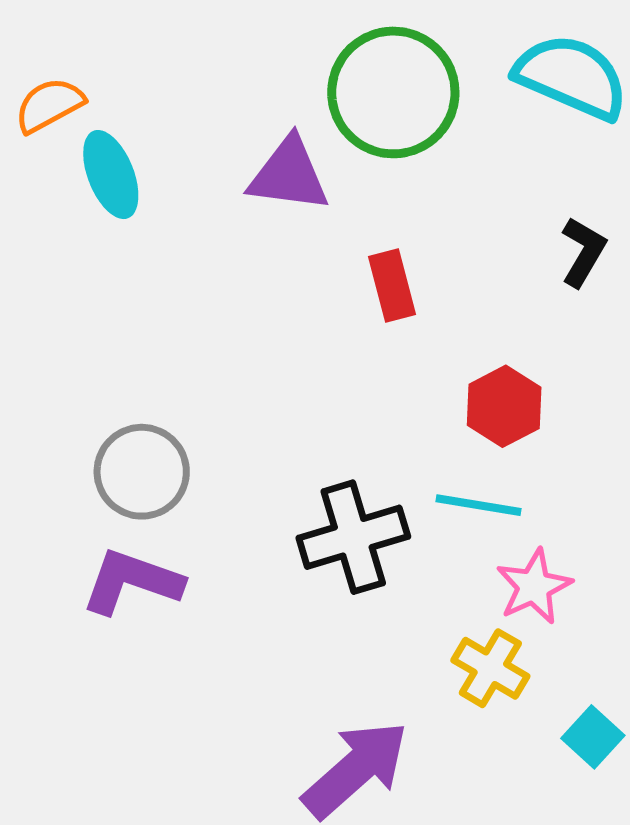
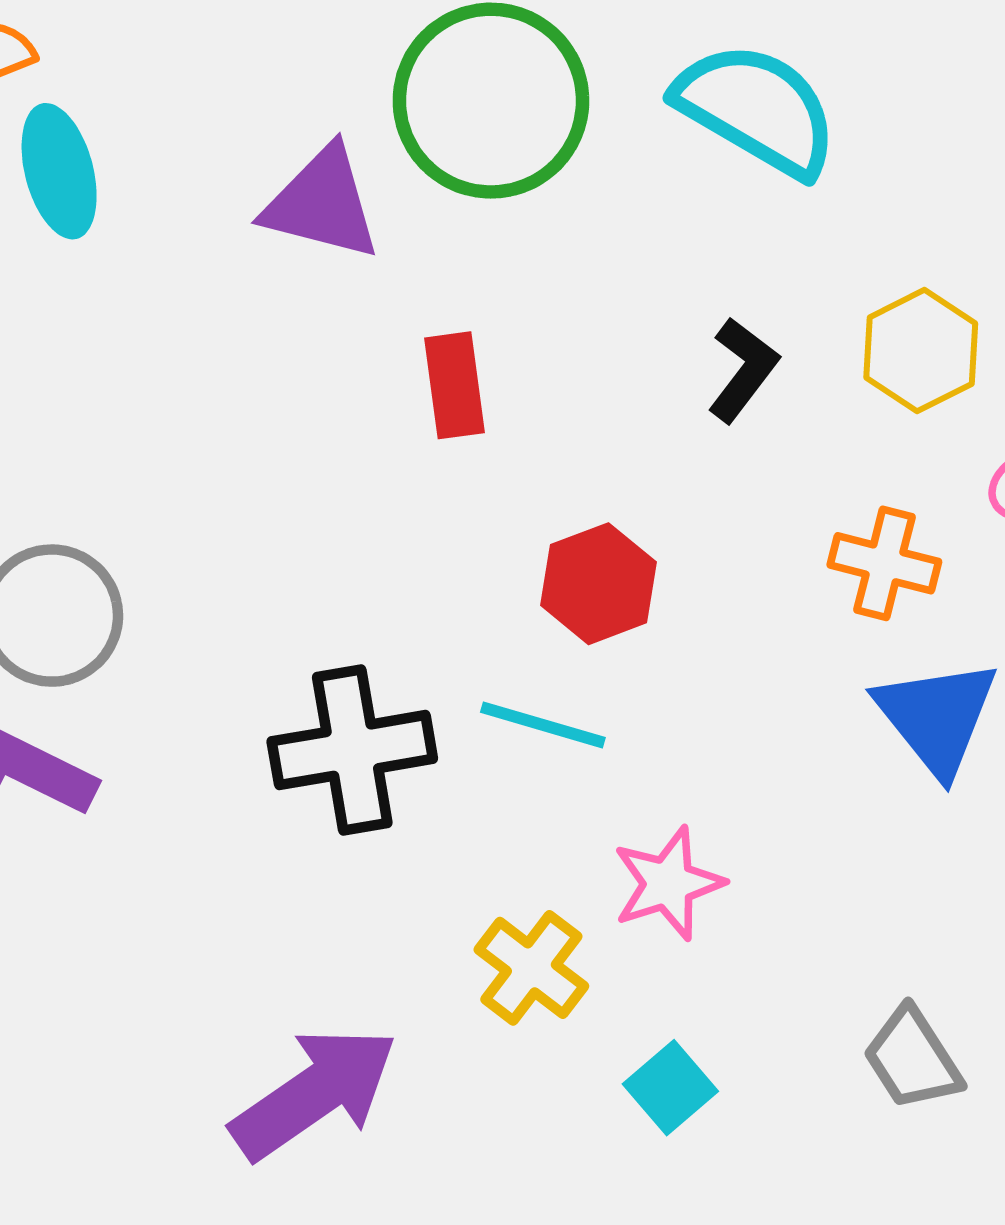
pink star: (534, 586) -> (668, 883), moved

